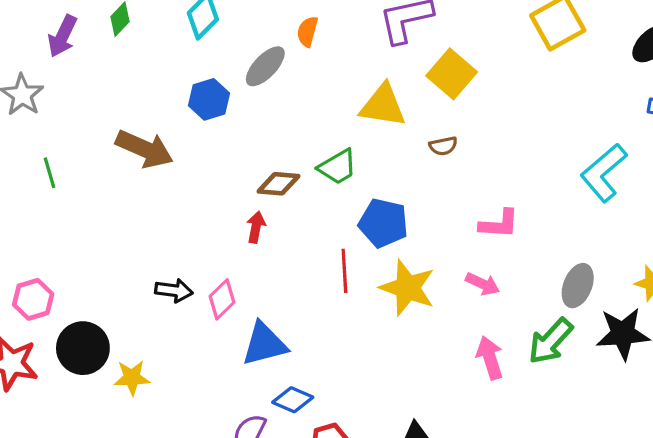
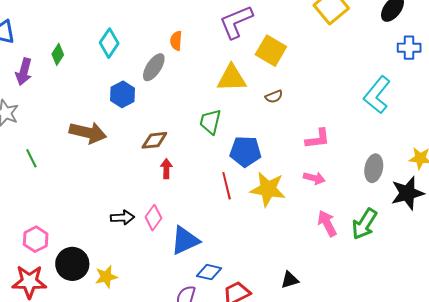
green trapezoid: (338, 167) -> (210, 122), turned 144
brown diamond: (278, 184) -> (154, 140), moved
green arrow: (550, 341) -> (364, 224), moved

